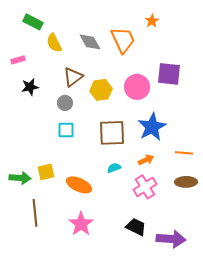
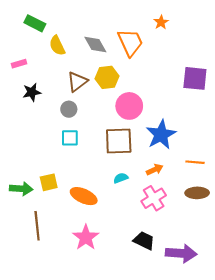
purple square: (169, 74) -> (195, 78), moved
pink circle: (137, 87) -> (129, 106), moved
yellow hexagon: (101, 90) -> (107, 77), moved

